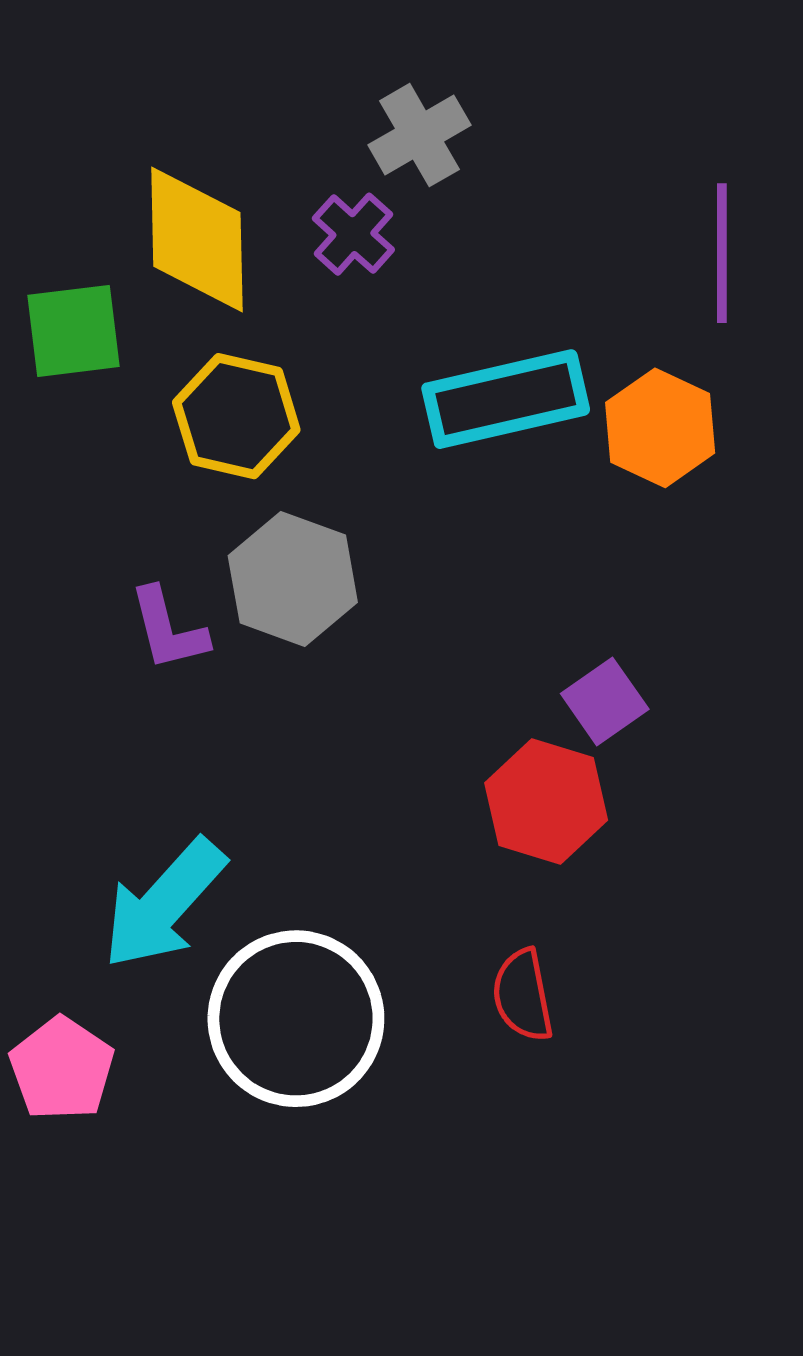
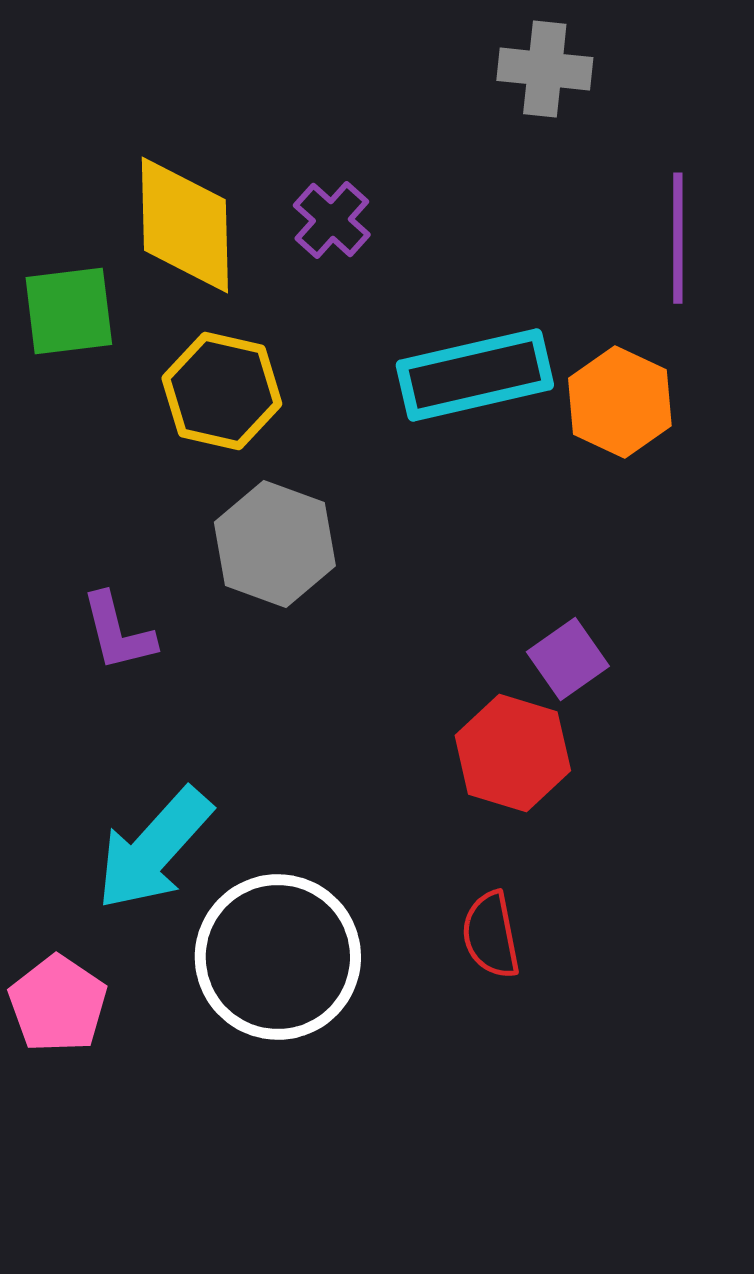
gray cross: (419, 135) -> (545, 69), moved, turned 36
purple L-shape: (168, 629) -> (118, 632), moved

